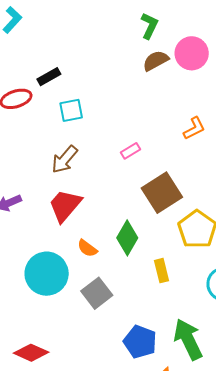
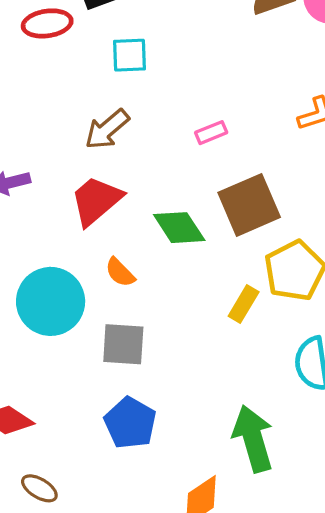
green diamond: (127, 238) -> (179, 228), moved, turned -72
yellow rectangle: (162, 271) -> (244, 304), moved, turned 35
gray square: (97, 293) -> (123, 344), turned 32
blue pentagon: (140, 342) -> (130, 423), moved

